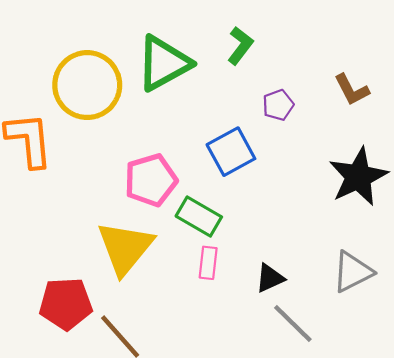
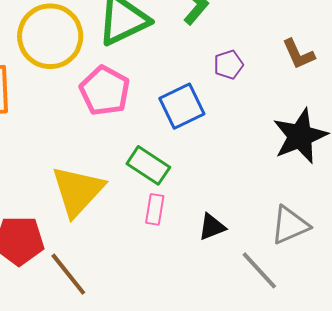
pink pentagon: (151, 180) -> (105, 91), moved, turned -30
gray line: (293, 324) -> (259, 270), moved

